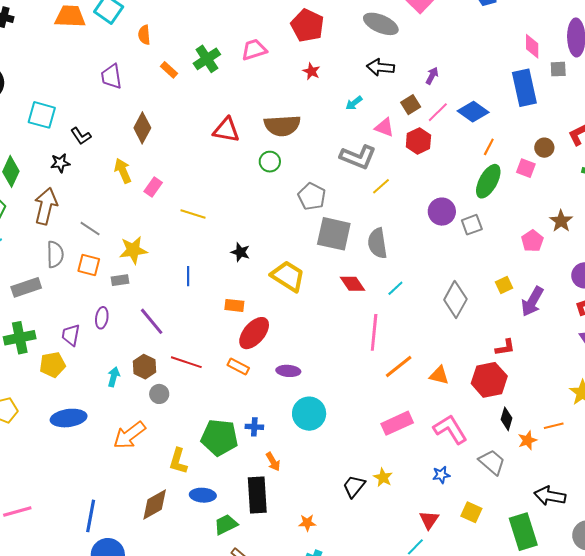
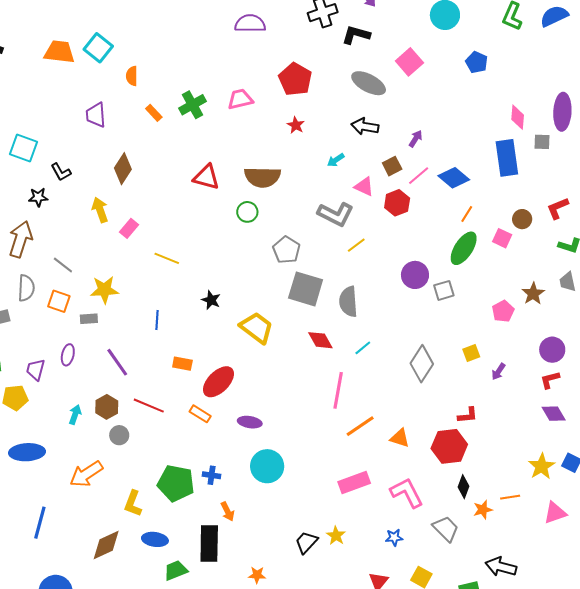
purple arrow: (532, 301) -> (498, 372), size x0.6
orange rectangle: (234, 305) -> (182, 364), moved
blue line: (91, 516) -> (40, 523), moved

